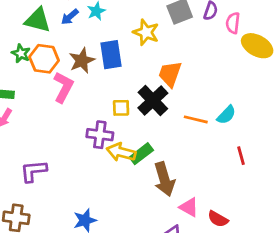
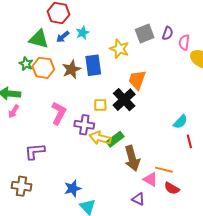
pink L-shape: (63, 87) -> (59, 113), moved
cyan semicircle: (226, 115) -> (180, 122), moved
orange line: (196, 119) -> (164, 170), moved

